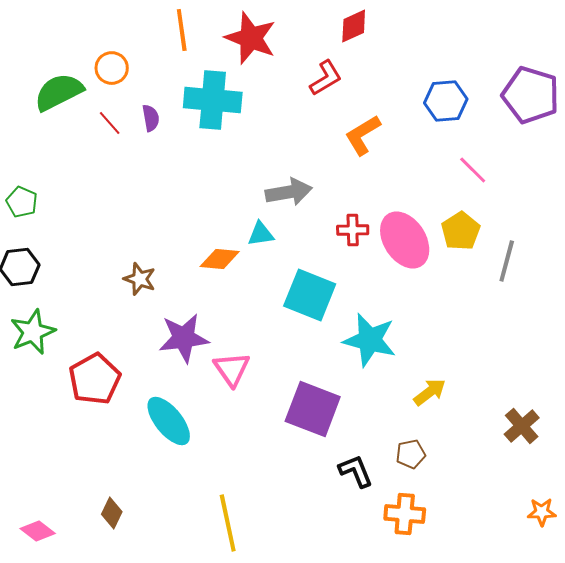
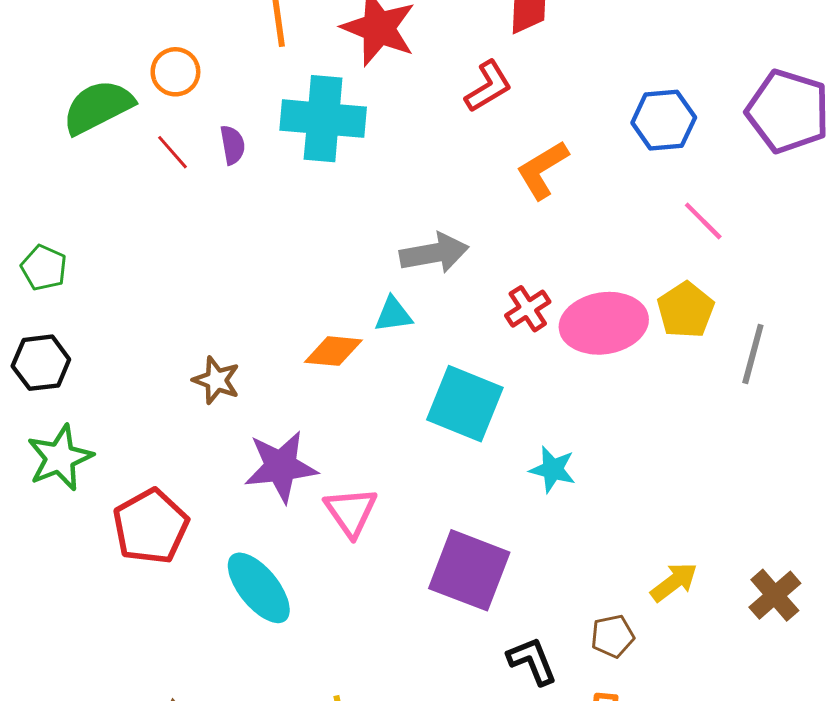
red cross: (353, 230) -> (528, 309), turned -32
pink ellipse: (405, 240) -> (604, 323), turned -66
cyan star: (370, 340) -> (553, 469), size x0.6
yellow arrow: (430, 392) -> (674, 582), moved

